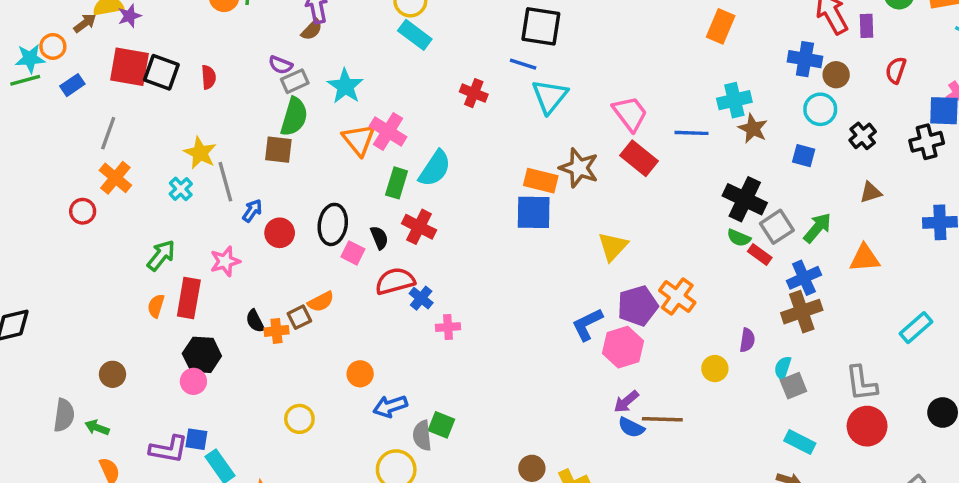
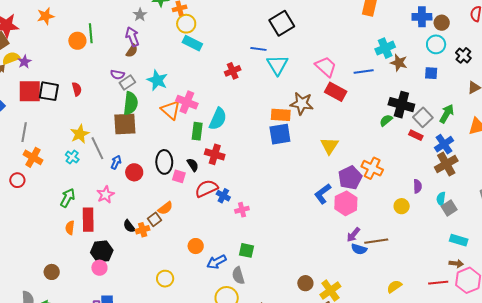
black square: (541, 26) -> (282, 23), moved, turned -30
red cross: (474, 93) -> (233, 71), turned -35
brown square: (278, 150) -> (125, 124), size x1.4
yellow star: (200, 153) -> (80, 134), turned 30
green semicircle: (739, 238) -> (386, 120), moved, turned 128
green square: (441, 425) -> (246, 250), moved

